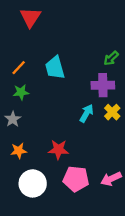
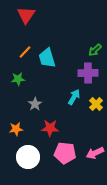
orange line: (19, 68) -> (25, 52), moved
yellow cross: (112, 112) -> (96, 104), moved
gray star: (13, 119) -> (35, 104), moved

